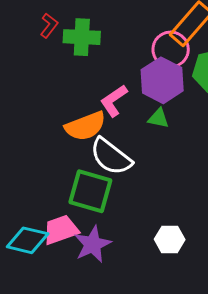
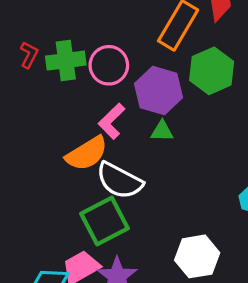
pink circle: (171, 49) -> (109, 65), moved
green square: (90, 191) -> (105, 221), turned -33
white hexagon: (170, 239) -> (197, 256), size x1.4

